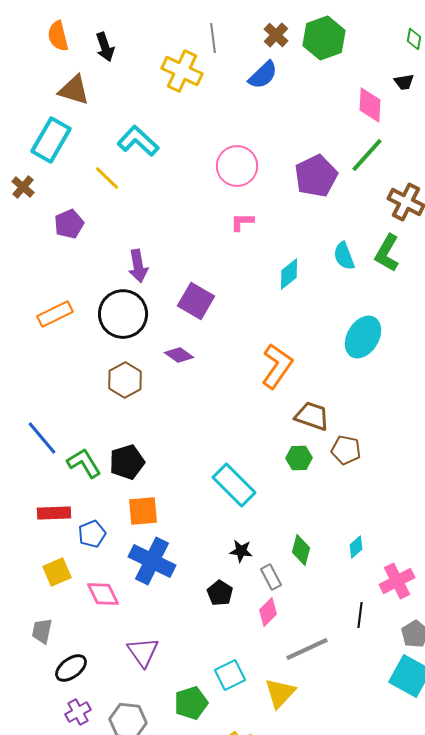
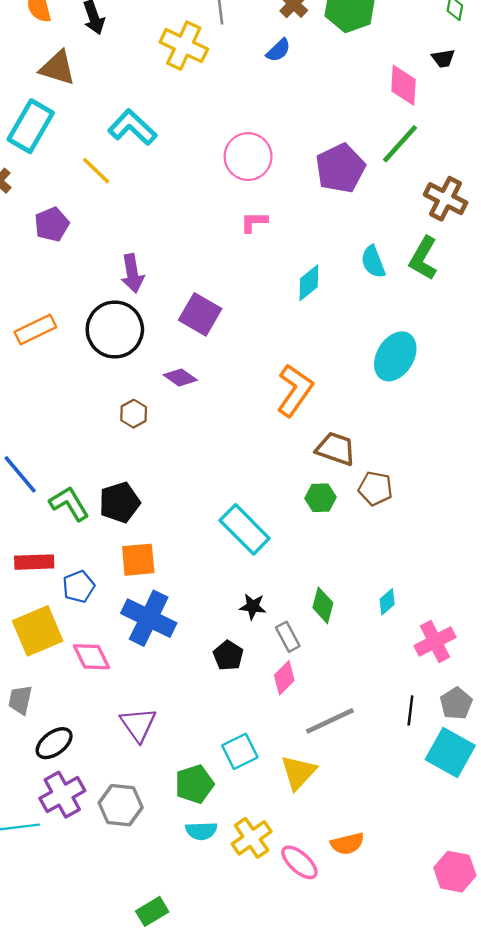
blue semicircle: (263, 75) -> (278, 50), size x0.7
brown hexagon: (125, 380) -> (134, 414), moved, size x0.7
yellow square: (57, 572) -> (38, 631), size x1.5
black line: (360, 615) -> (410, 710), moved
purple cross: (78, 712) -> (62, 795), size x1.5

